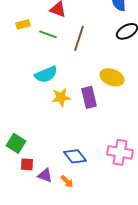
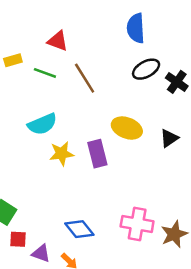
brown line: (79, 38) -> (85, 78), turned -50

